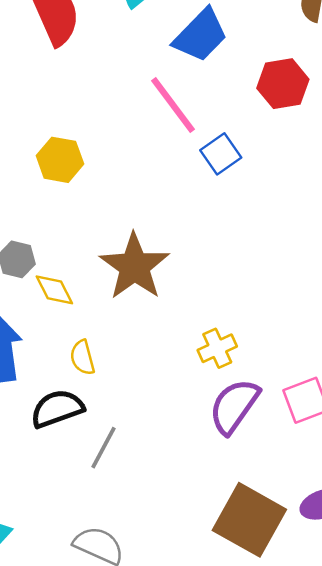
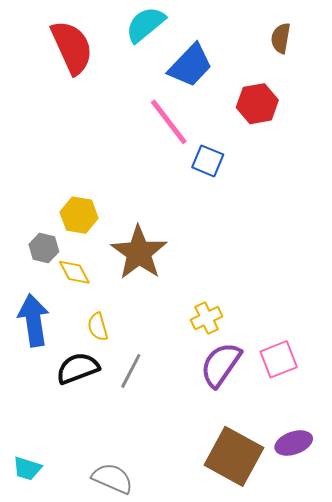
blue square: (221, 154) -> (208, 161), turned -32
yellow hexagon: (60, 160) -> (79, 215), moved
gray line: (104, 448) -> (131, 371), moved

